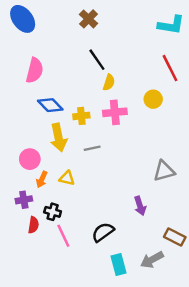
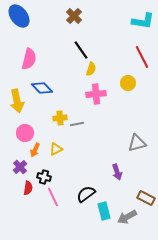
yellow cross: (81, 116) -> (60, 118), moved
yellow arrow: (59, 138) -> (17, 101), moved
yellow triangle: (67, 178) -> (56, 149), turned -40
purple cross: (24, 200) -> (20, 167), turned -32
cyan rectangle: (118, 264) -> (104, 211), moved

